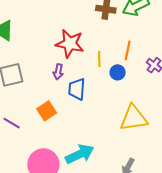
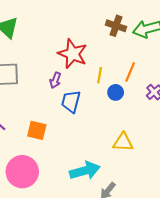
orange square: (47, 111) -> (37, 130), moved, turned 36
yellow triangle: (134, 118) -> (123, 142), size x0.7
cyan arrow: (80, 154) -> (85, 171), moved

